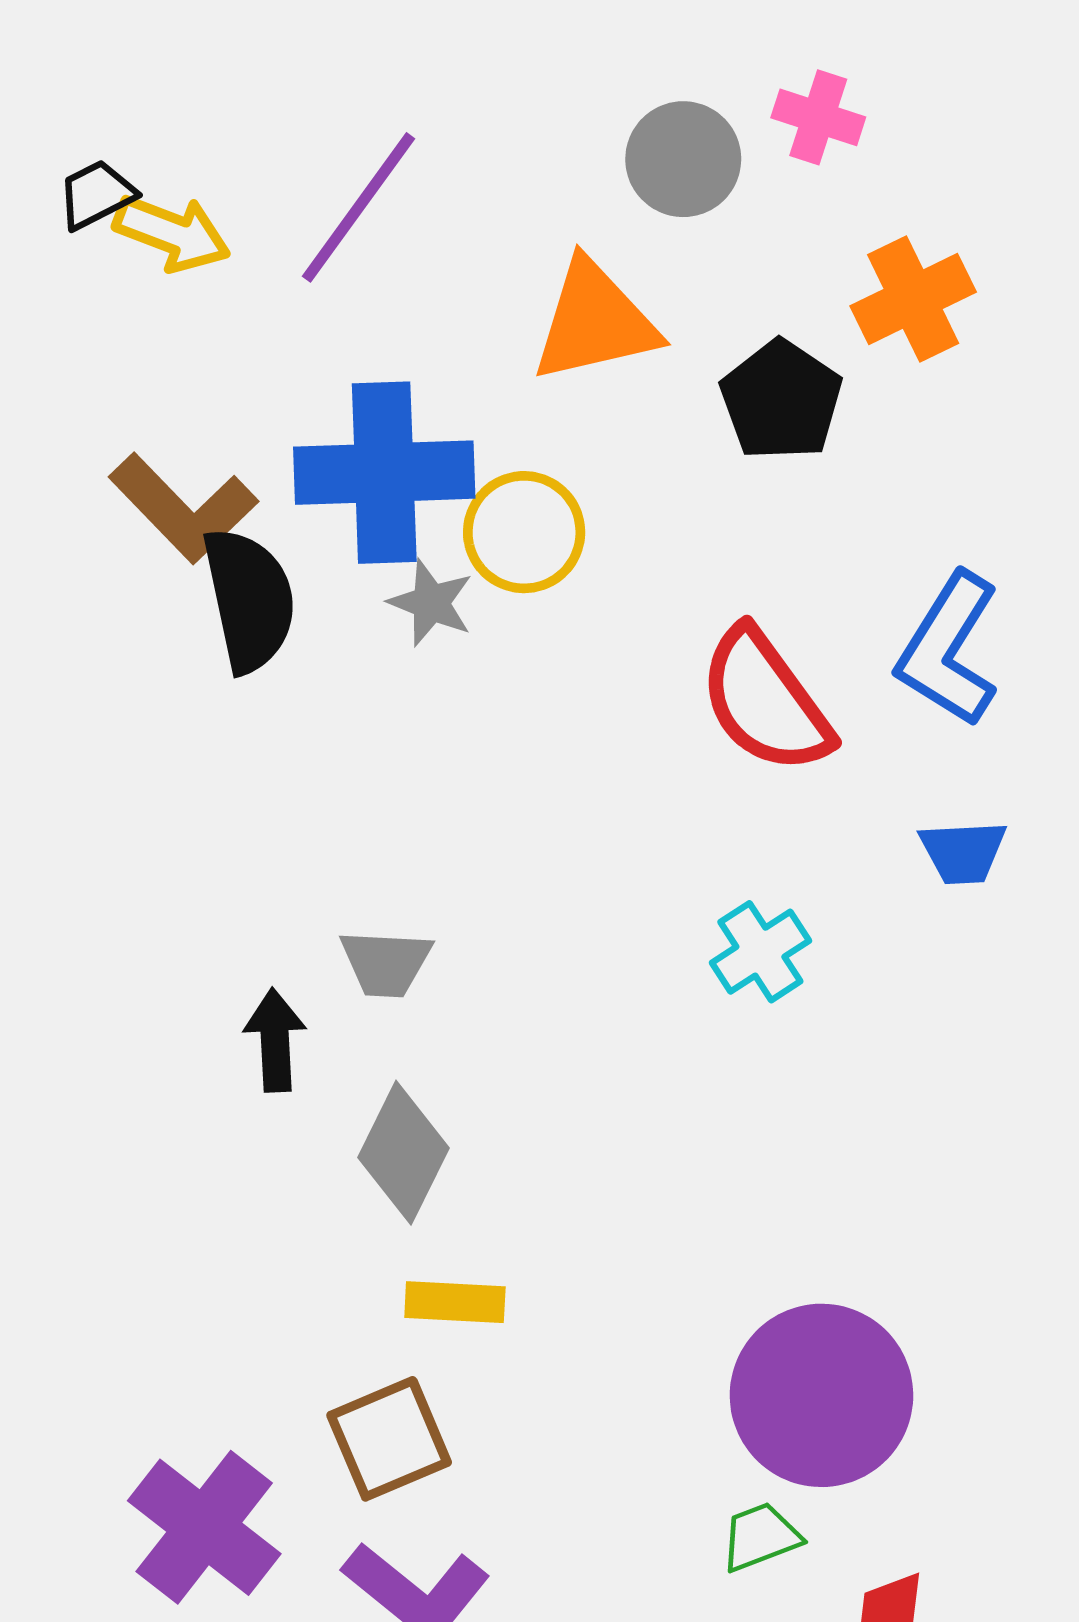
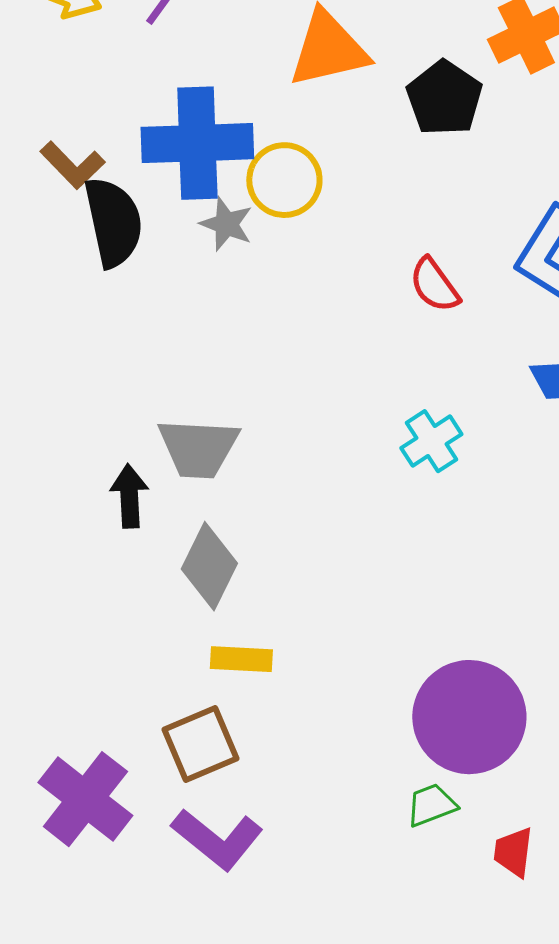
brown L-shape: (183, 508) -> (72, 165), size x0.7
red semicircle: (765, 701) -> (434, 285), size x0.6
gray trapezoid: (386, 963) -> (198, 448), size x1.4

